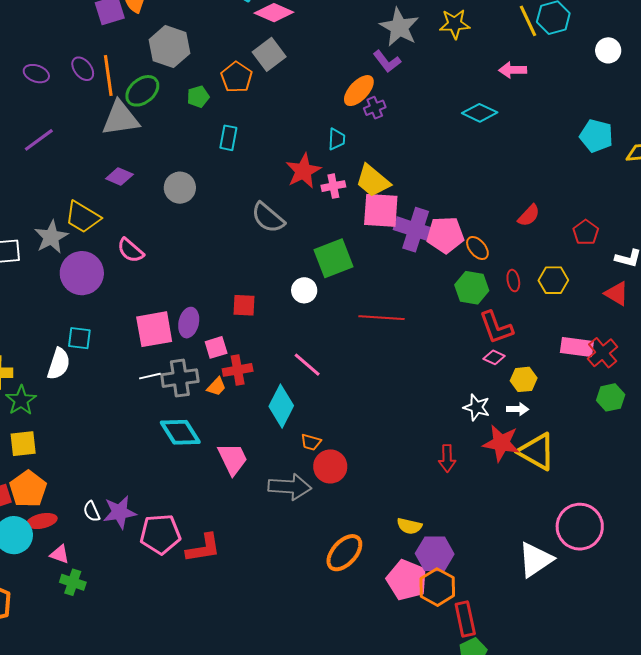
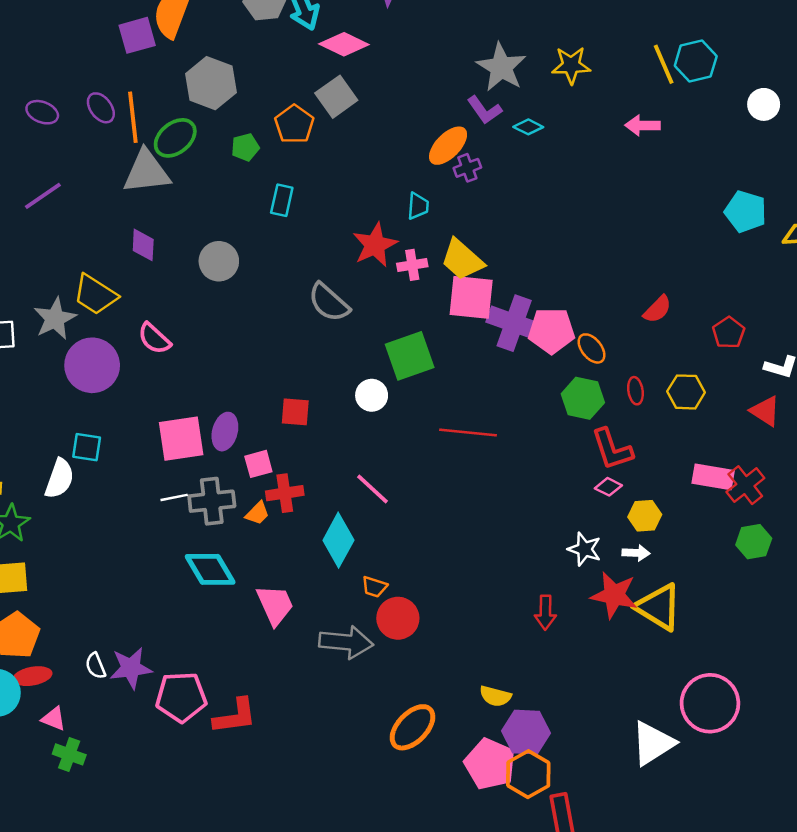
cyan diamond: (480, 113) -> (528, 127), moved, size x0.7
purple diamond: (119, 176) -> (143, 245), turned 68

